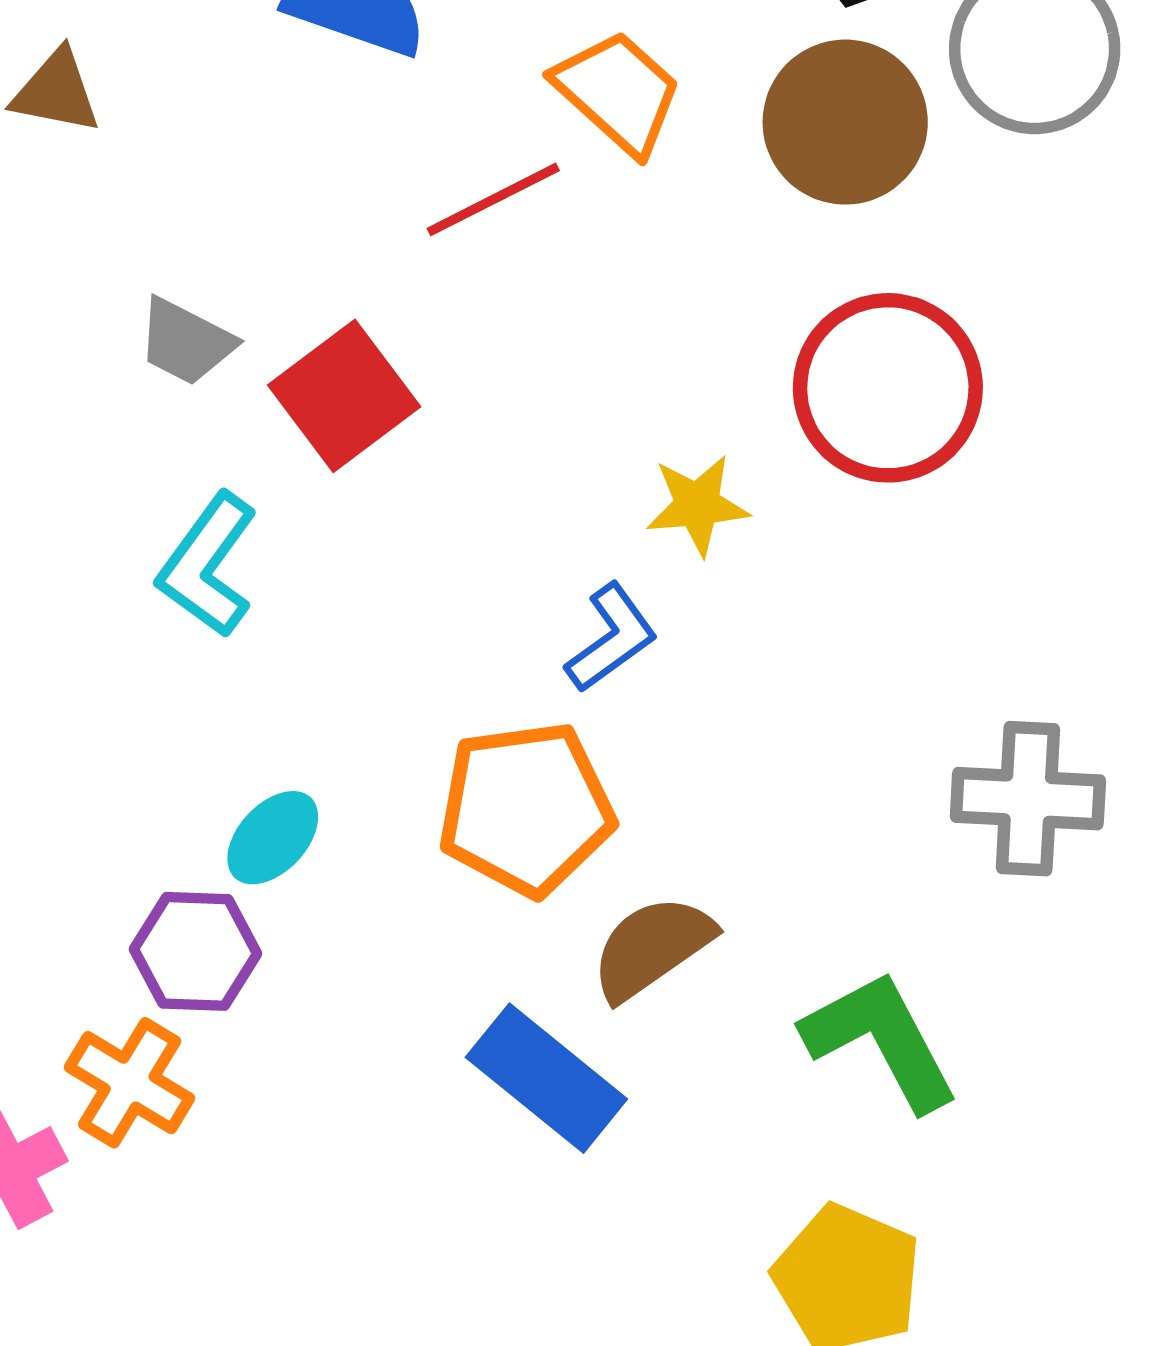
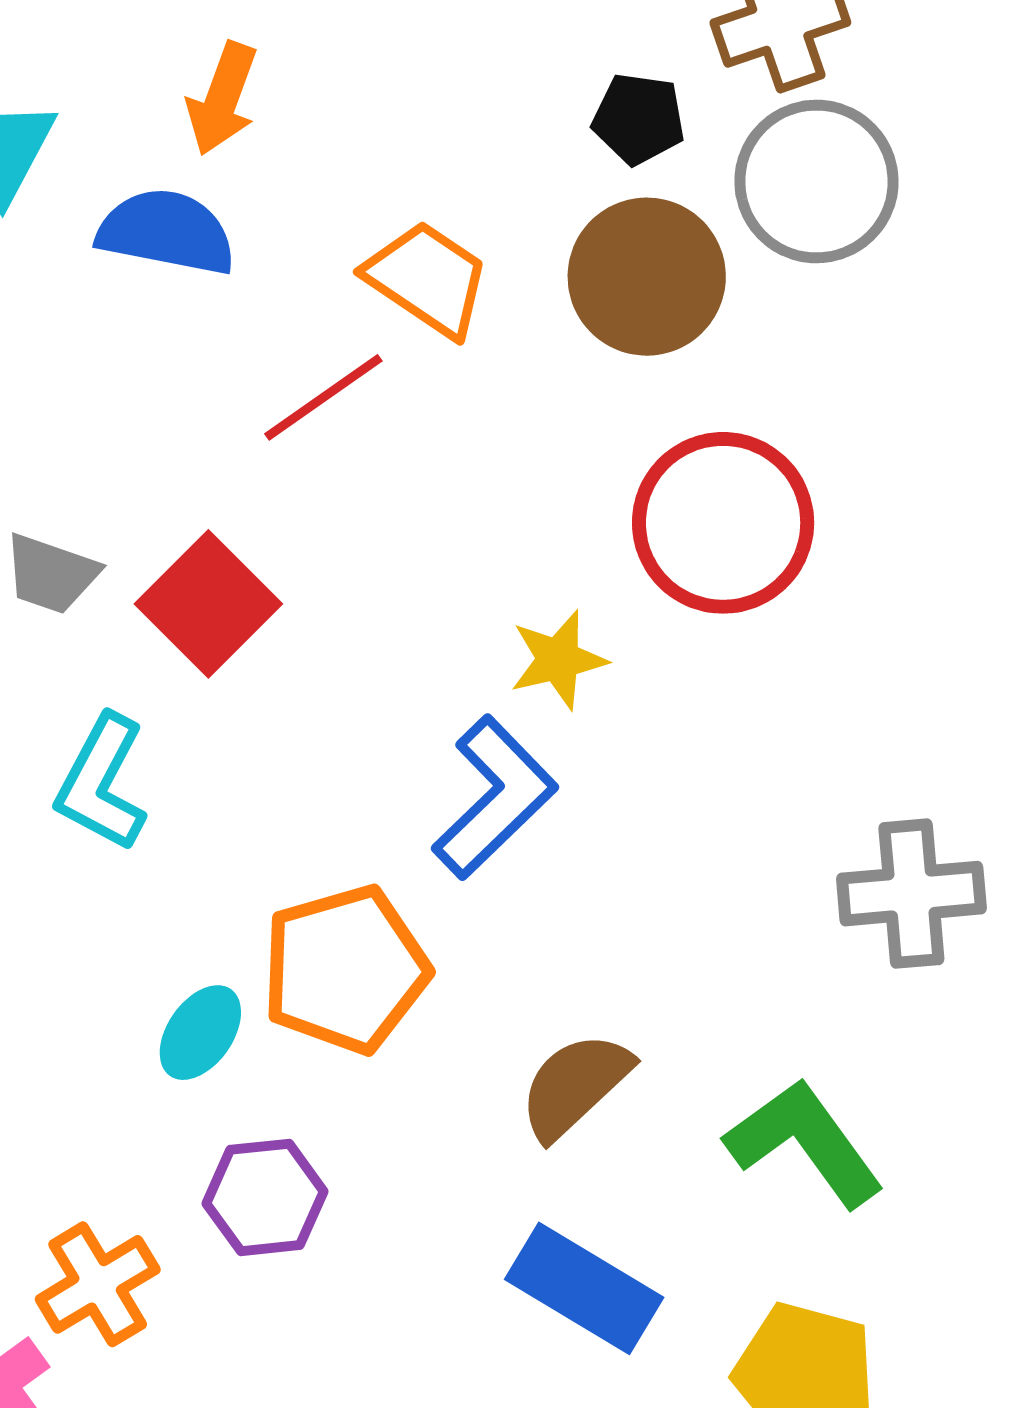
blue L-shape: (611, 638) -> (495, 797), size x1.5
orange pentagon: (526, 809) -> (345, 969), moved
purple hexagon: (196, 951) -> (265, 1197), moved
blue rectangle: (546, 1078) -> (584, 1288), moved
orange cross: (130, 1083) -> (98, 1284), turned 36

